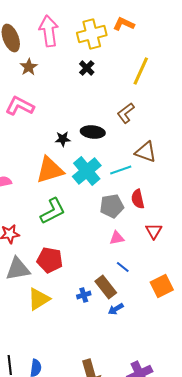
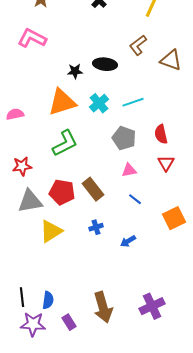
brown triangle: (146, 152) -> (171, 60), moved
cyan cross: (87, 171) -> (99, 103), size x0.7
red semicircle: (138, 199) -> (161, 134), moved
gray pentagon: (112, 206) -> (124, 138), turned 30
brown rectangle: (106, 287) -> (93, 189), moved

